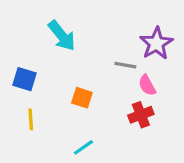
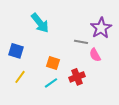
red cross: (141, 115) -> (77, 77), moved
yellow line: (31, 119) -> (20, 77), turned 40
cyan line: (83, 147) -> (51, 83), moved

